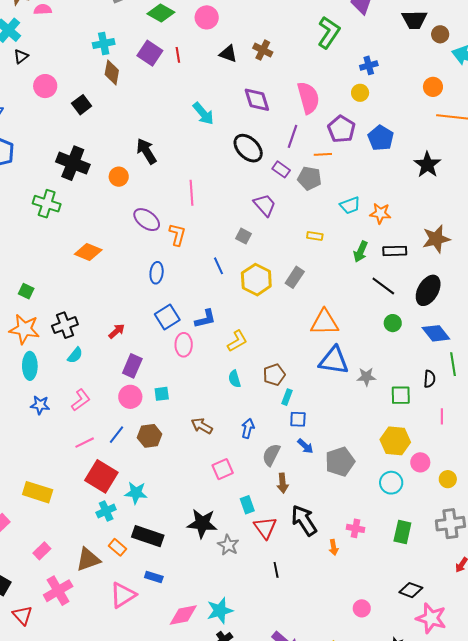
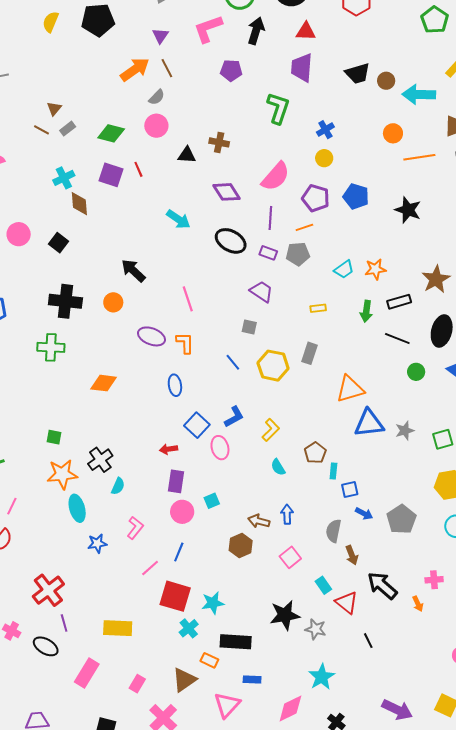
pink semicircle: (308, 98) -> (276, 177), turned 72
red arrow: (117, 331) -> (169, 449), moved, turned -132
blue arrow: (248, 428) -> (287, 514), moved
brown hexagon: (150, 436) -> (241, 546), moved
cyan star: (220, 611) -> (322, 677), moved

